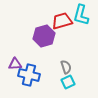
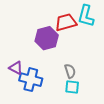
purple triangle: (15, 64) -> (16, 68), turned 32
cyan square: (68, 82) -> (72, 87), turned 32

